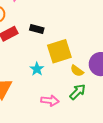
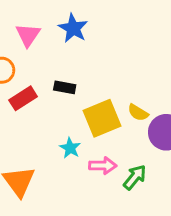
yellow semicircle: (77, 71) -> (138, 113), moved
pink arrow: (50, 101) -> (103, 166), moved

